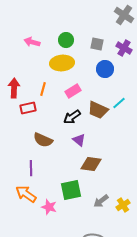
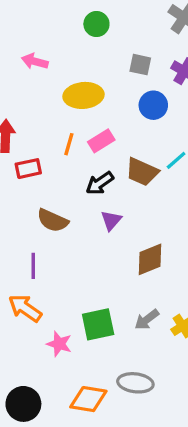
green circle: (66, 40) -> (96, 24), moved
orange line: (43, 89) -> (69, 144), moved
purple triangle: (79, 140) -> (111, 220), turned 32
brown diamond: (91, 164) -> (150, 259), moved, turned -30
green square: (71, 190) -> (98, 324), moved
pink star: (49, 207) -> (59, 344), moved

